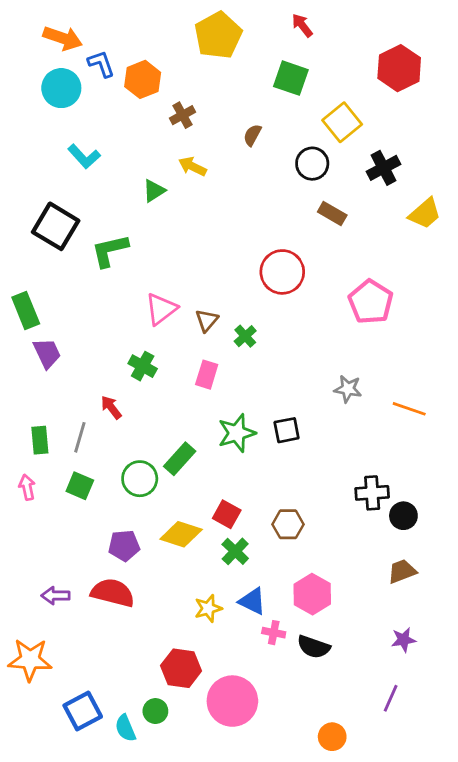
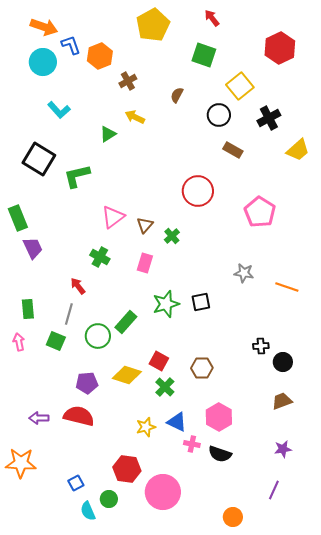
gray line: (80, 437) -> (69, 314), moved
black cross: (372, 493) -> (261, 346), size x0.7
blue square: (83, 711) -> (76, 483), moved, size x0.6

